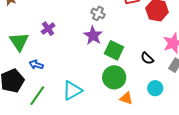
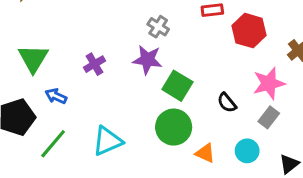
purple cross: (48, 29) -> (94, 64), moved
purple star: (93, 35) -> (147, 60), turned -30
cyan circle: (155, 88) -> (247, 151), moved
orange triangle: (126, 98) -> (205, 153), moved

